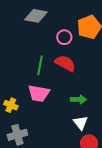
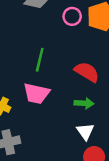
pink circle: (64, 37) -> (72, 16), moved
red semicircle: (65, 63) -> (87, 72), moved

